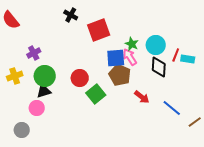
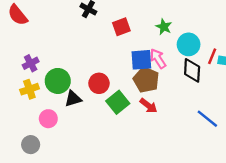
red square: (99, 30) -> (121, 27), size x0.7
green star: (132, 44) -> (164, 27), moved
purple cross: (34, 53) -> (31, 63), moved
yellow cross: (15, 76) -> (29, 89), moved
black triangle: (44, 91) -> (73, 99), moved
red arrow: (142, 97) -> (148, 106), moved

